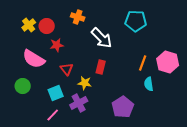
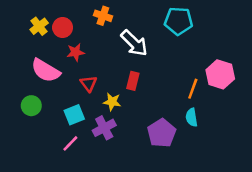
orange line: (143, 63) -> (193, 89), moved
cyan semicircle: (149, 84) -> (192, 117), moved

